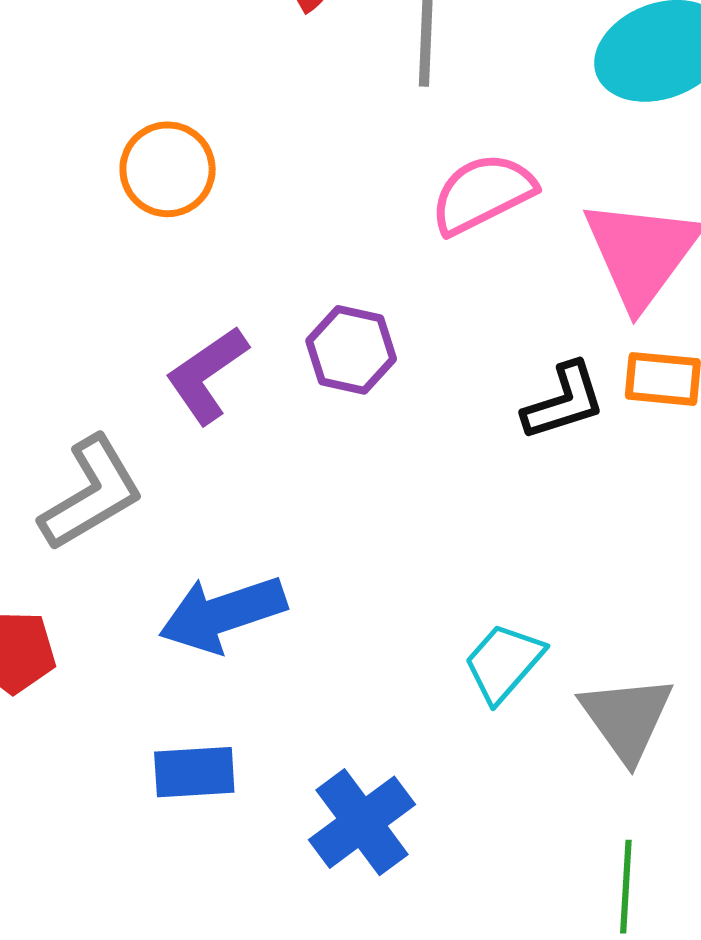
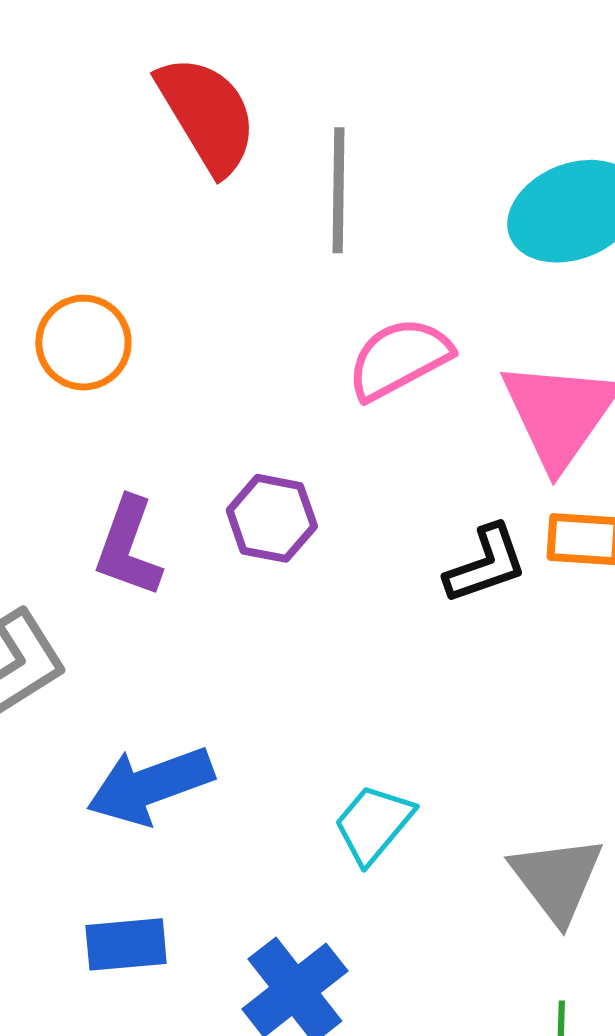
purple L-shape: (207, 375) -> (128, 547), turned -34
cyan trapezoid: (504, 663) -> (373, 824), moved

